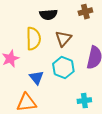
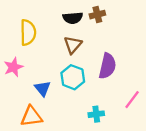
black semicircle: (48, 15) -> (73, 18), moved
yellow semicircle: (33, 39) -> (28, 32), moved

